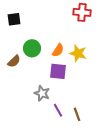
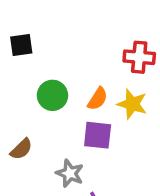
red cross: (82, 12) -> (139, 57), moved
brown semicircle: (14, 61) -> (21, 149), moved

